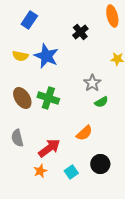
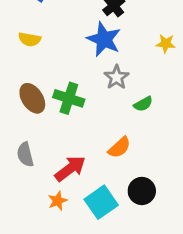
blue star: (46, 56) -> (104, 39), moved
gray star: (92, 83) -> (117, 77), moved
cyan square: (71, 172) -> (101, 202), size x1.6

